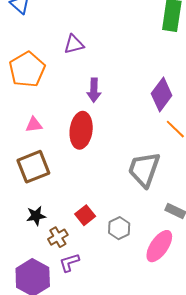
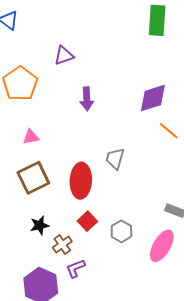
purple diamond: (162, 94) -> (153, 98), turned 40
red ellipse: (81, 130) -> (81, 181), moved
gray trapezoid: (144, 169) -> (115, 159), moved, size x0.6

